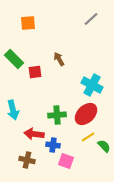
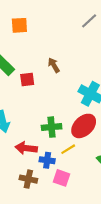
yellow line: (88, 137) -> (68, 149), moved
brown cross: (27, 160) -> (28, 179), moved

